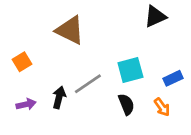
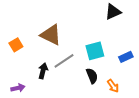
brown triangle: (70, 30) -> (51, 35), moved
purple arrow: (26, 104) -> (18, 88), moved
orange arrow: (162, 107) -> (113, 86), moved

